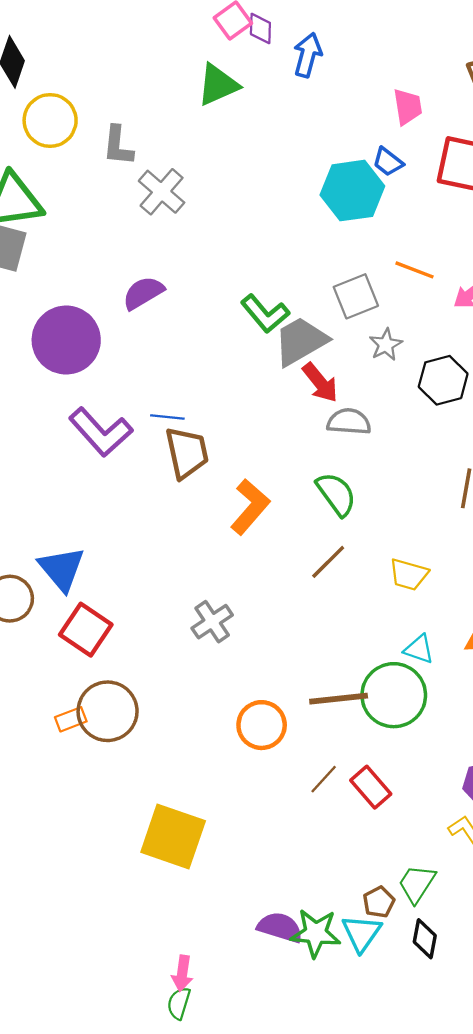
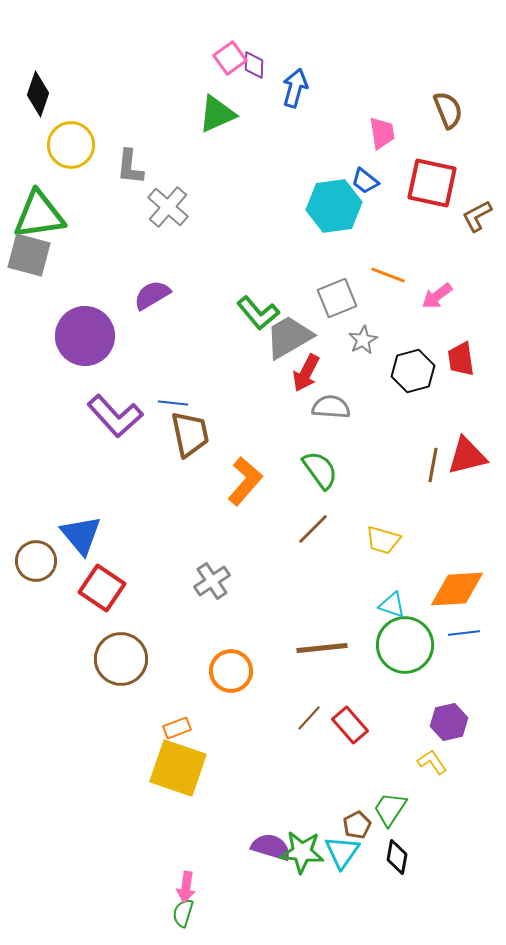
red arrow: (320, 383) -> (306, 373), turned 66
green circle: (394, 695) -> (405, 645), moved
orange rectangle: (71, 719) -> (177, 728), moved
orange circle: (262, 725) -> (231, 671), moved

